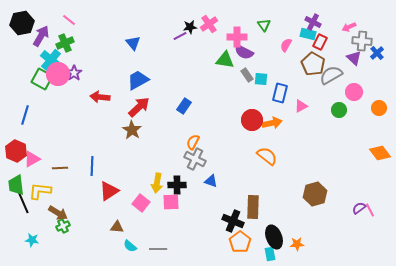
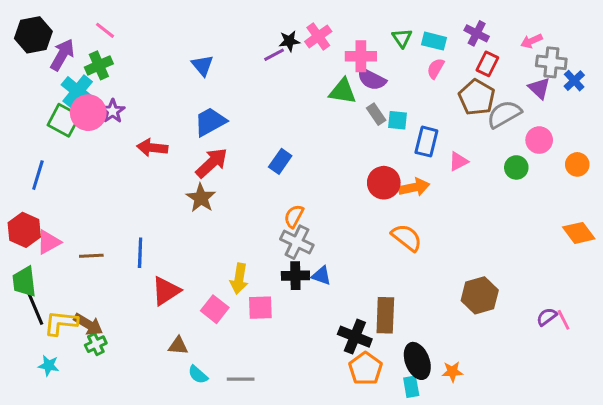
cyan rectangle: (308, 34) -> (434, 41), moved
black cross: (177, 185) -> (295, 276), moved
yellow L-shape: (40, 191) -> (61, 323), moved

